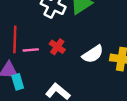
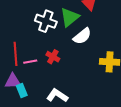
white semicircle: (93, 54) -> (82, 36), moved

